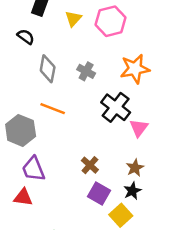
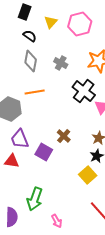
black semicircle: (26, 37) -> (30, 36), moved
orange line: (53, 109) -> (35, 92), turned -30
purple square: (99, 193) -> (44, 152), moved

